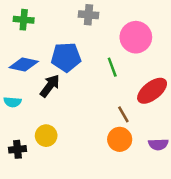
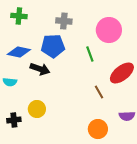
gray cross: (88, 15) -> (64, 21), moved
black arrow: (50, 86) -> (40, 69), turned 72
orange circle: (120, 139) -> (98, 129), moved

